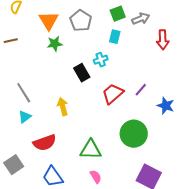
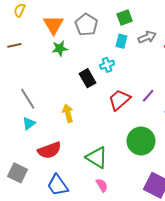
gray arrow: (141, 19) -> (147, 37), moved
green triangle: (91, 150) -> (97, 157), turned 30
gray square: (14, 165) -> (17, 173), turned -30

